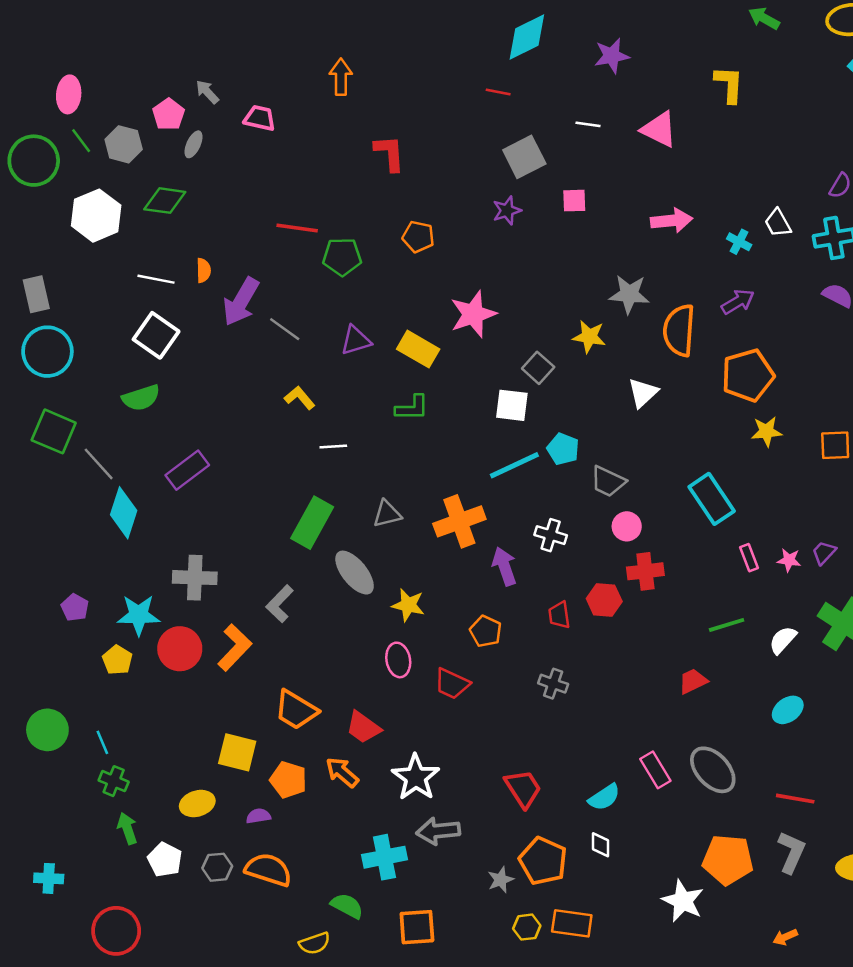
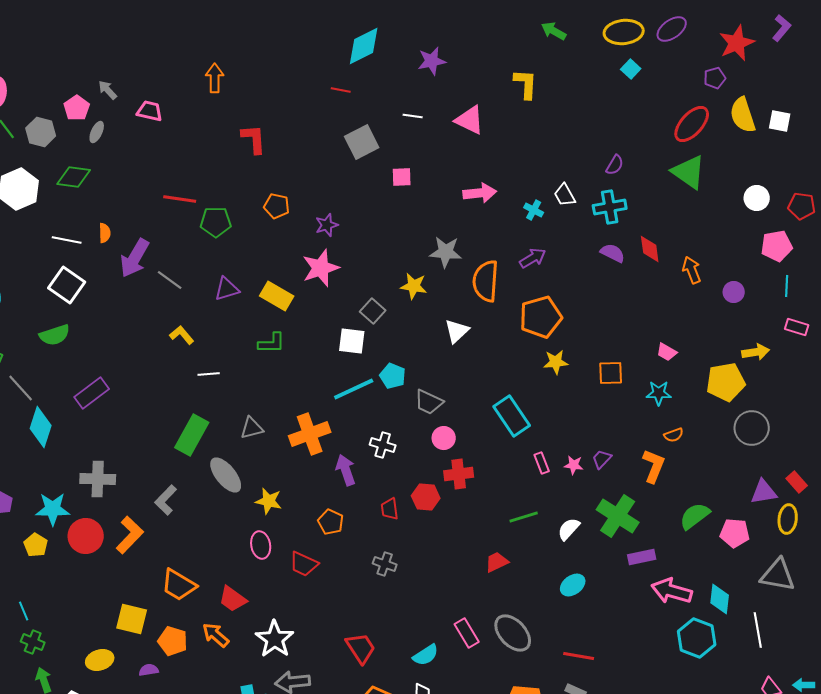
purple star: (507, 211) -> (327, 225), moved

